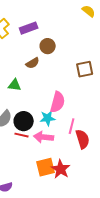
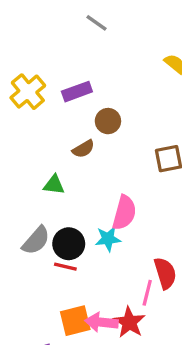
pink line: (72, 126) -> (147, 293), moved
pink arrow: (44, 137) -> (101, 322), moved
orange square: (46, 167) -> (75, 321), moved

